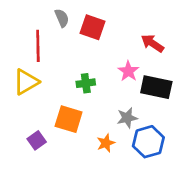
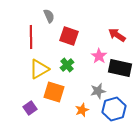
red square: (92, 27) -> (69, 36), moved
yellow triangle: (26, 82) -> (39, 69), moved
green cross: (86, 83) -> (67, 65), turned -32

